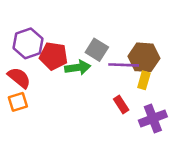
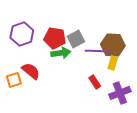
gray square: (97, 50) -> (76, 39), turned 30
red pentagon: (54, 56) -> (55, 38), moved
red semicircle: (19, 78) -> (31, 71), moved

